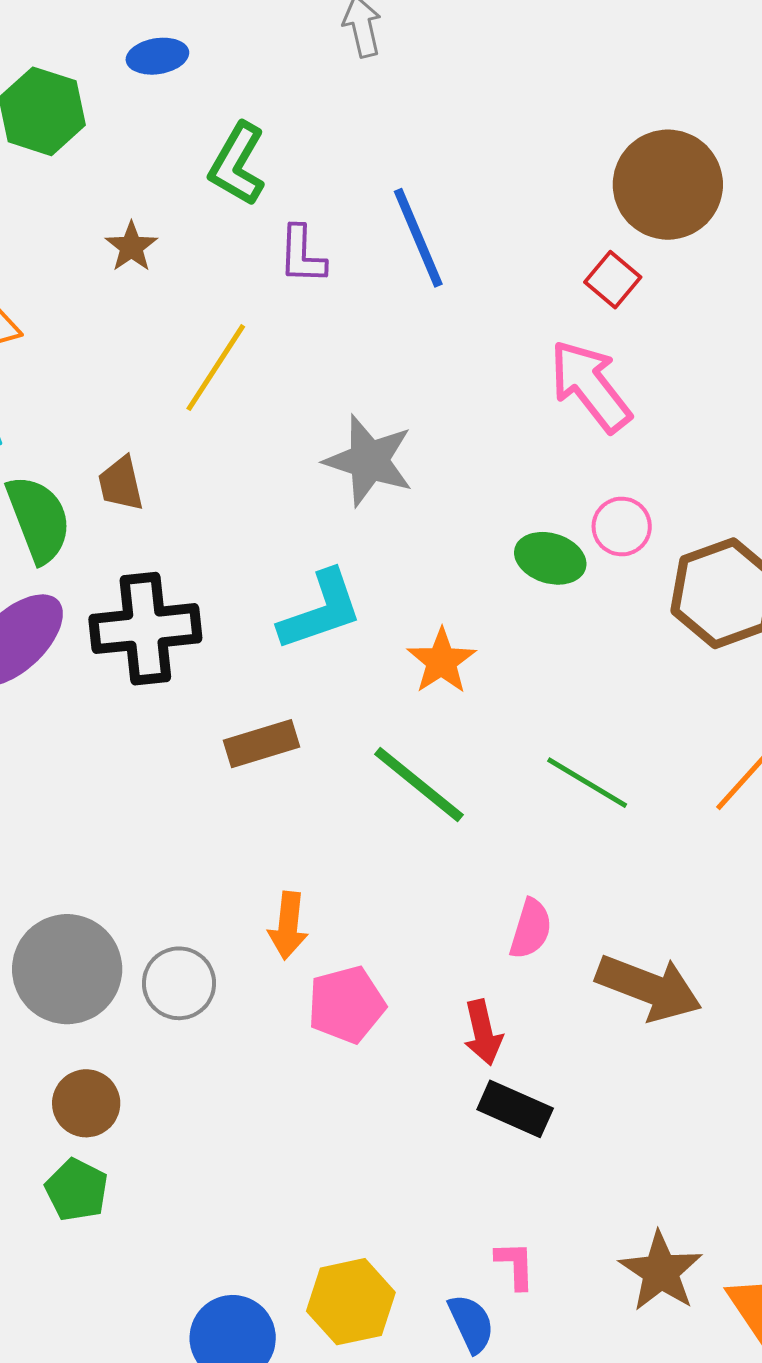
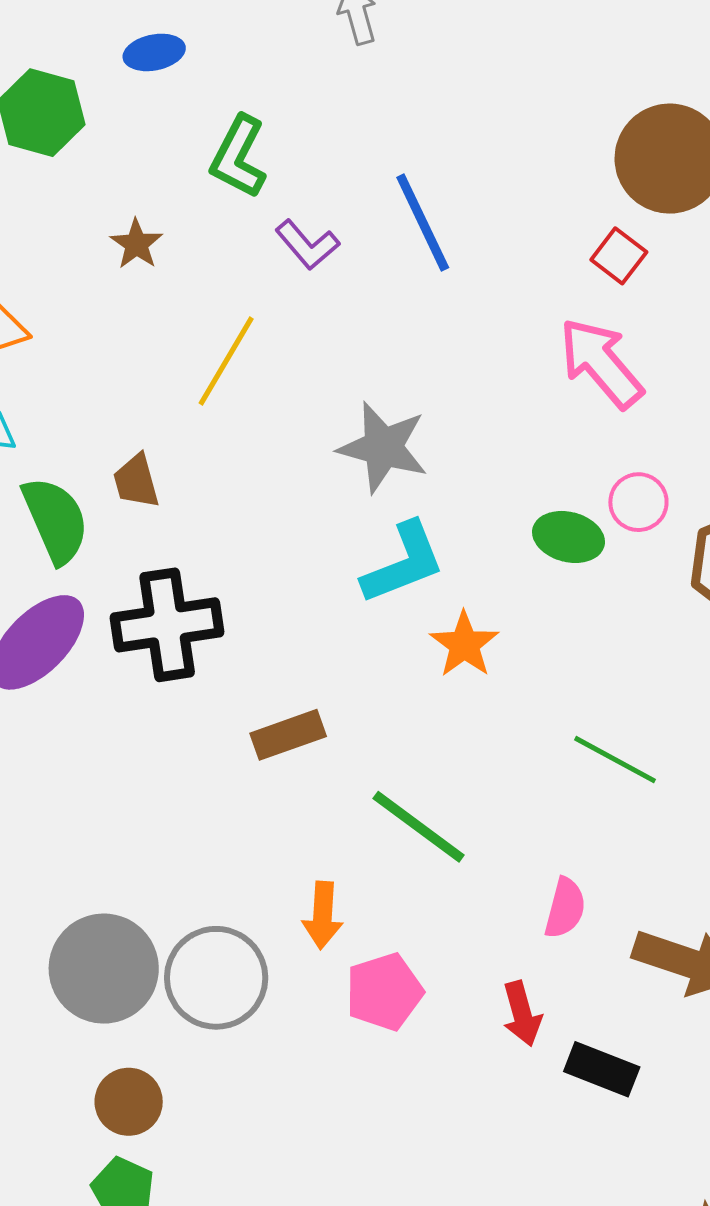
purple L-shape: (302, 255) -> (307, 245), turned -40
cyan L-shape: (321, 610) -> (403, 563), moved
green line: (419, 784) -> (419, 827), moved
gray circle: (179, 983) -> (216, 978), size x1.4
black rectangle: (515, 1109) -> (602, 1069), moved

